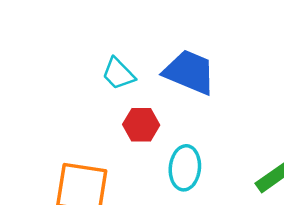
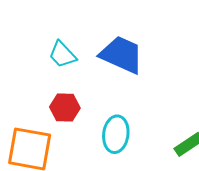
red hexagon: (141, 125) -> (65, 108), moved

